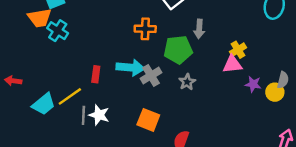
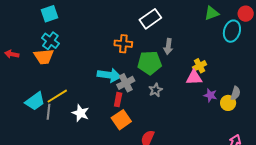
orange trapezoid: (39, 18) -> (44, 57), moved
red rectangle: (96, 74) -> (118, 100), moved
red arrow: (13, 81) -> (12, 54), moved
gray line: (83, 115) -> (49, 112), moved
orange square: (148, 120) -> (121, 120), turned 30

